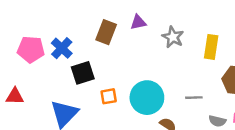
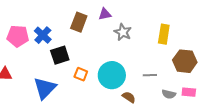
gray star: (173, 37) -> (123, 32), moved
orange square: (109, 96) -> (81, 74), turned 32

